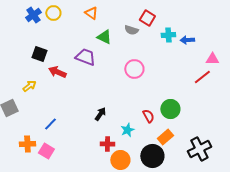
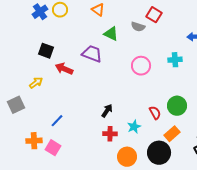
cyan cross: (168, 35) -> (175, 60), moved
red cross: (107, 144) -> (110, 134), moved

